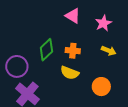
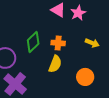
pink star: (103, 23) -> (78, 13), moved
yellow semicircle: (70, 73) -> (55, 64), turned -90

